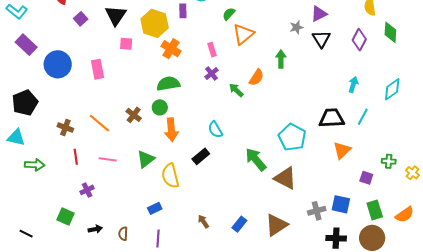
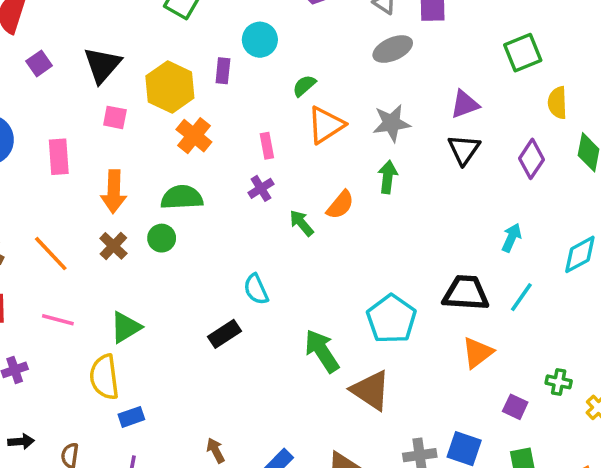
gray star: (296, 27) -> (391, 123), moved, size x1.5
orange arrow: (171, 130) -> (114, 192), moved
yellow semicircle: (170, 176) -> (104, 377), moved

